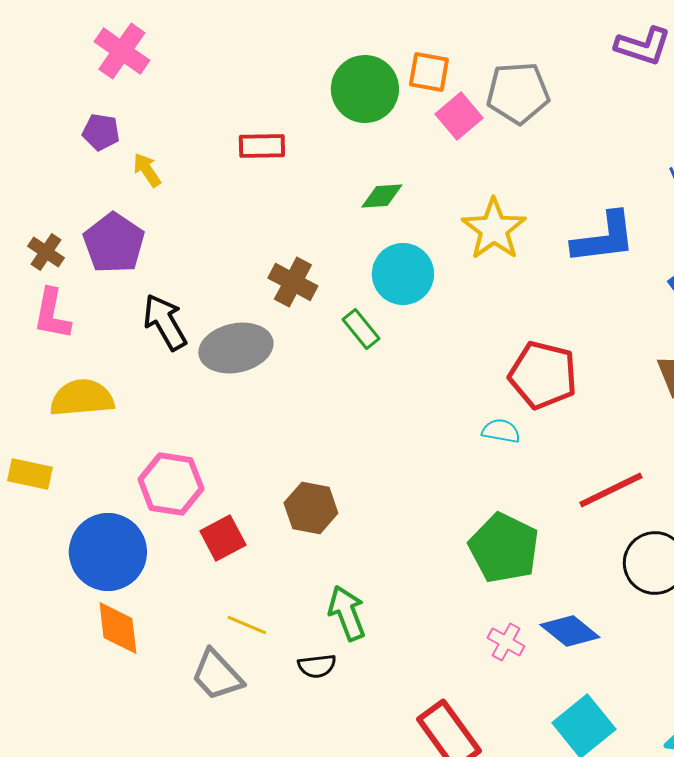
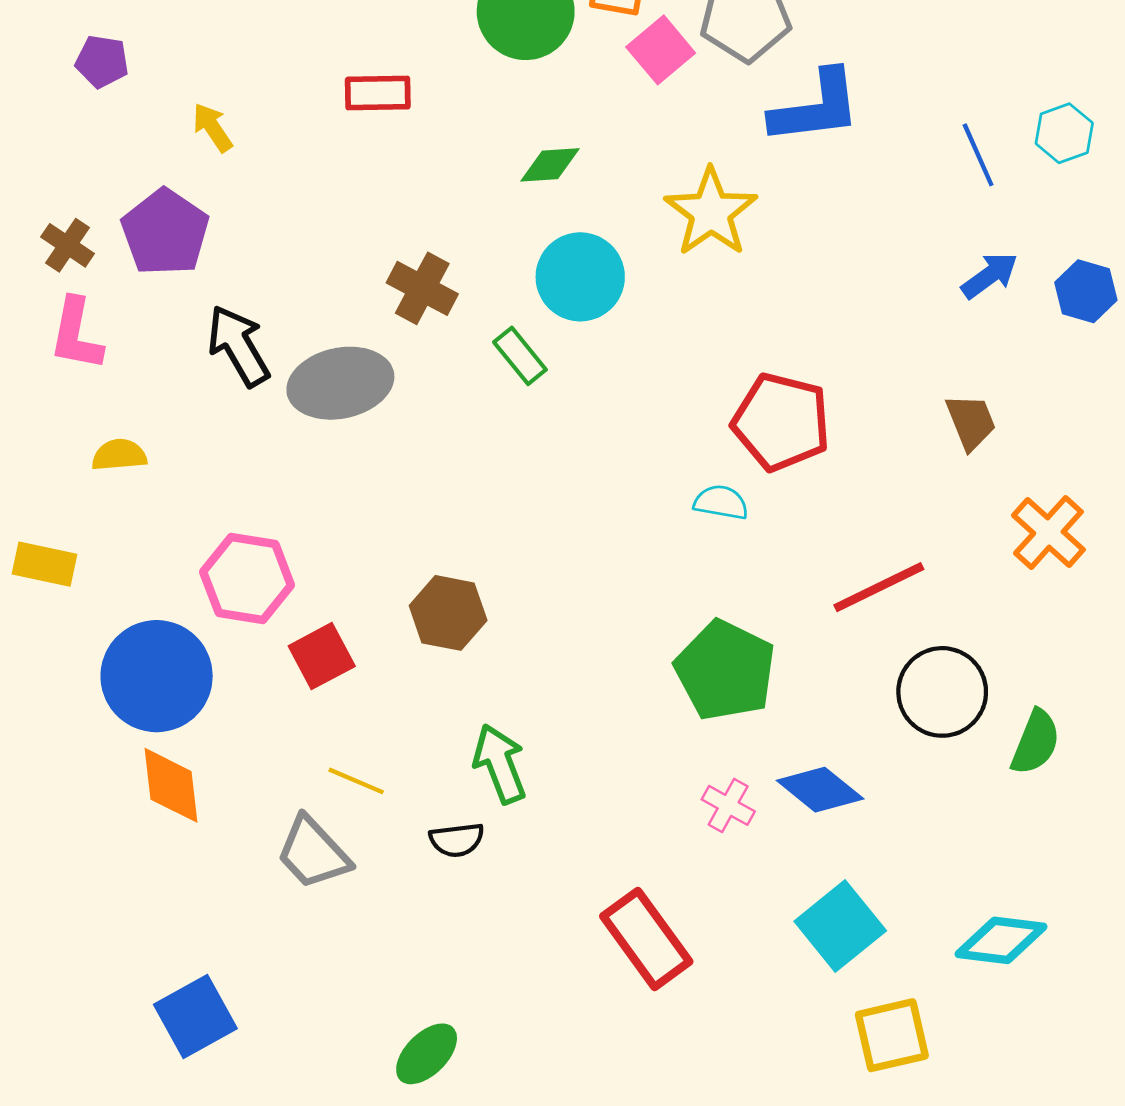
purple pentagon: (101, 132) -> (102, 61), moved
blue L-shape: (604, 238) -> (816, 107), moved
yellow semicircle: (82, 398) -> (119, 455), size x0.6

